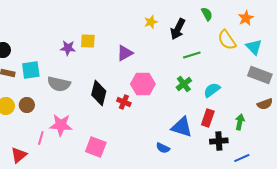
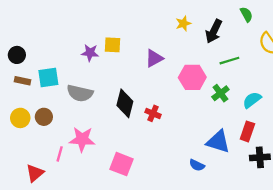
pink hexagon: (143, 84) -> (192, 77), moved

